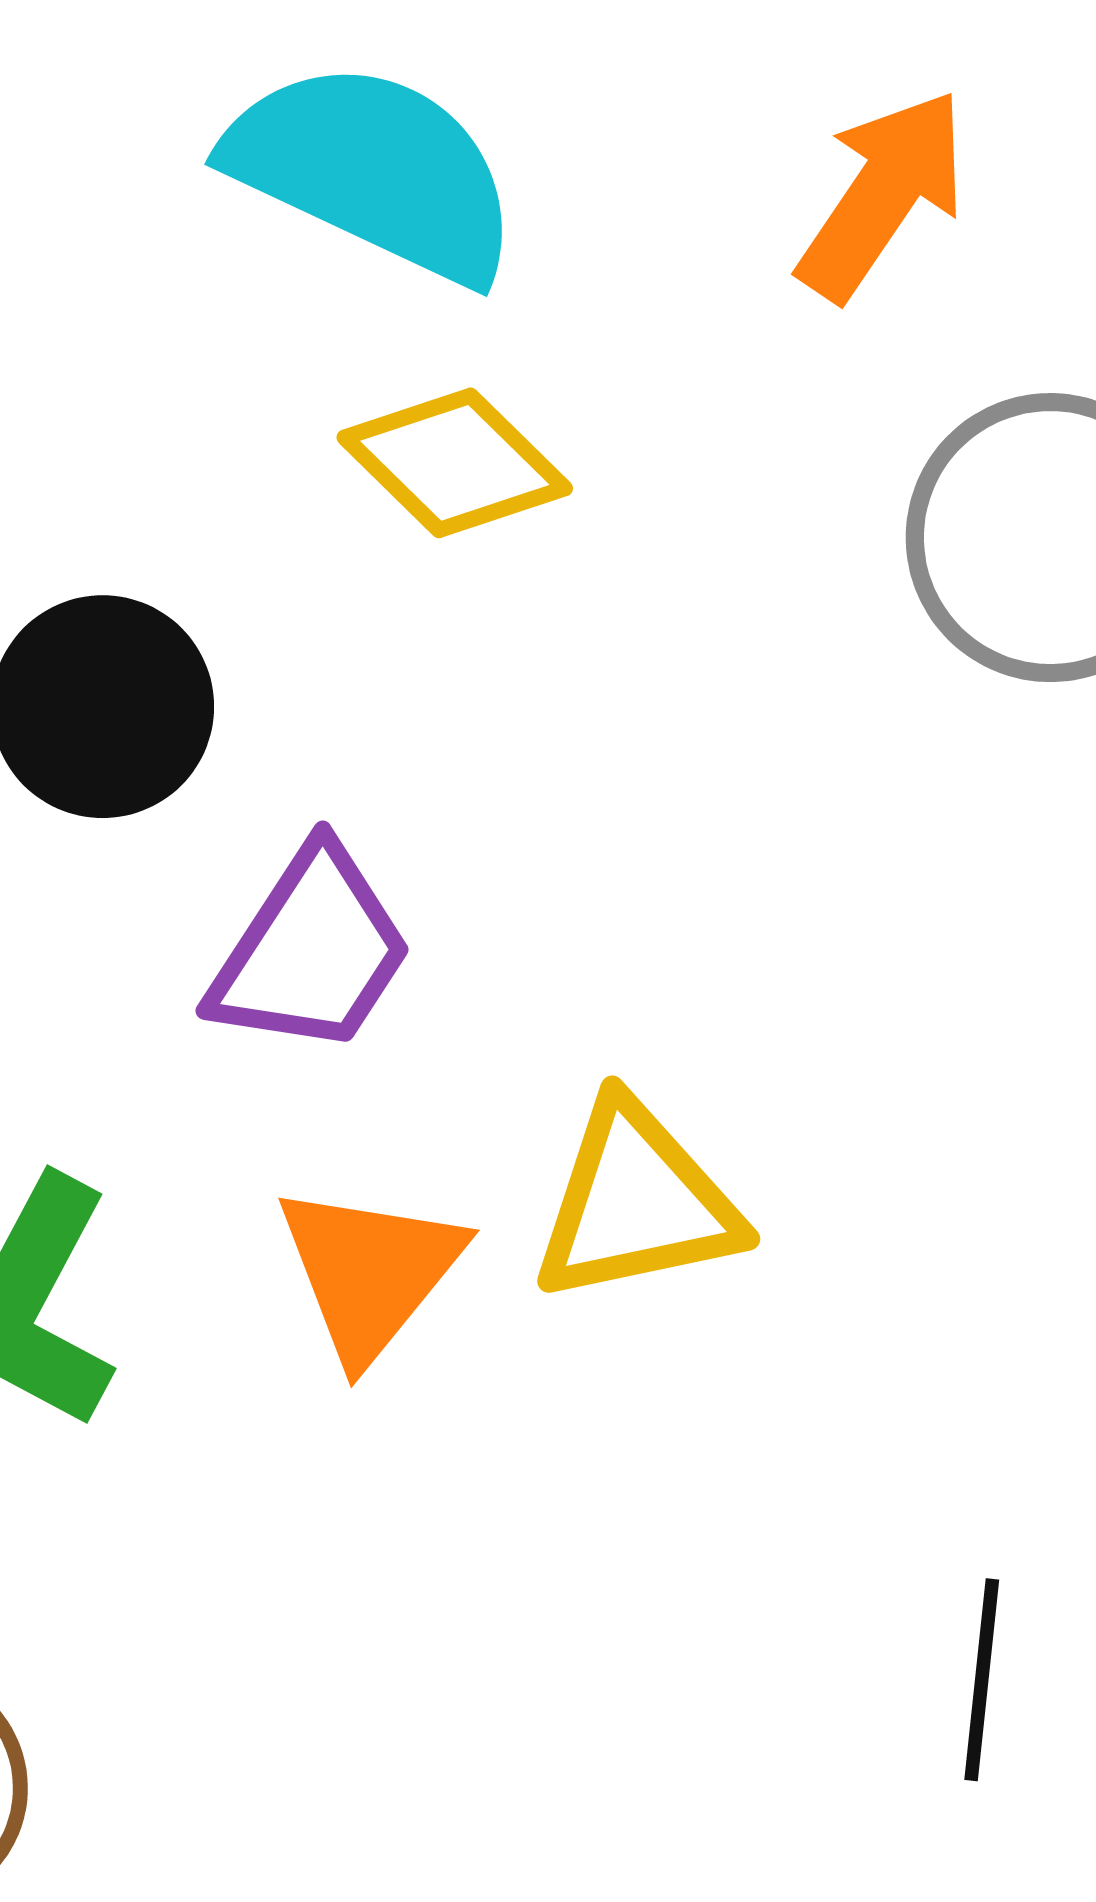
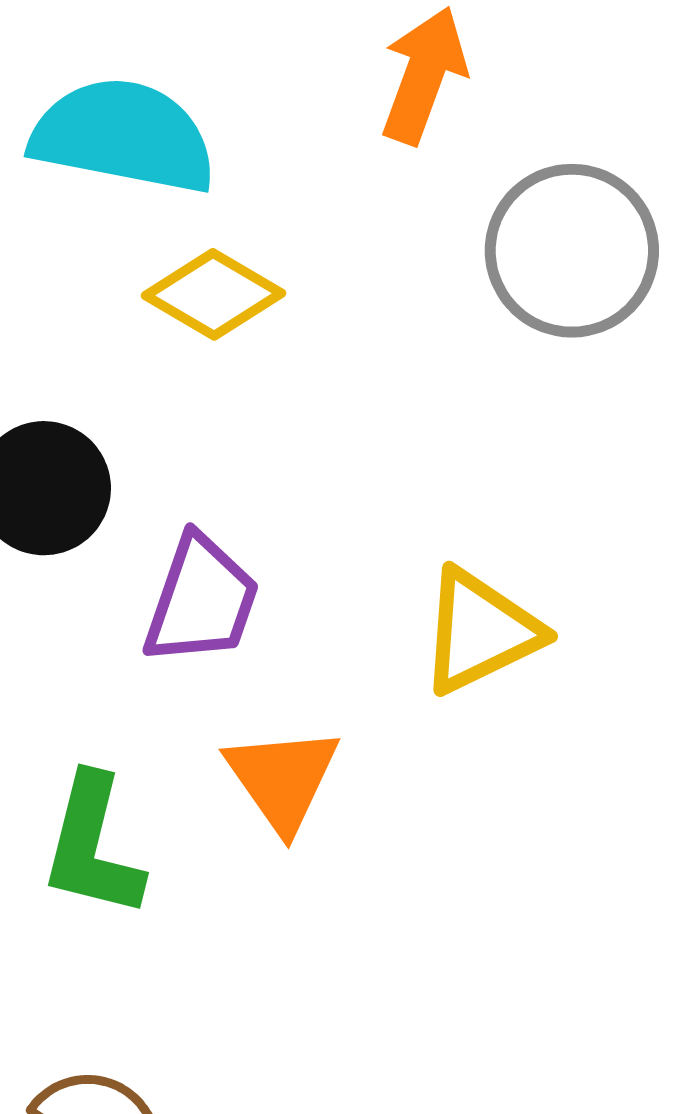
yellow triangle: (637, 1202) -> (480, 631), moved

